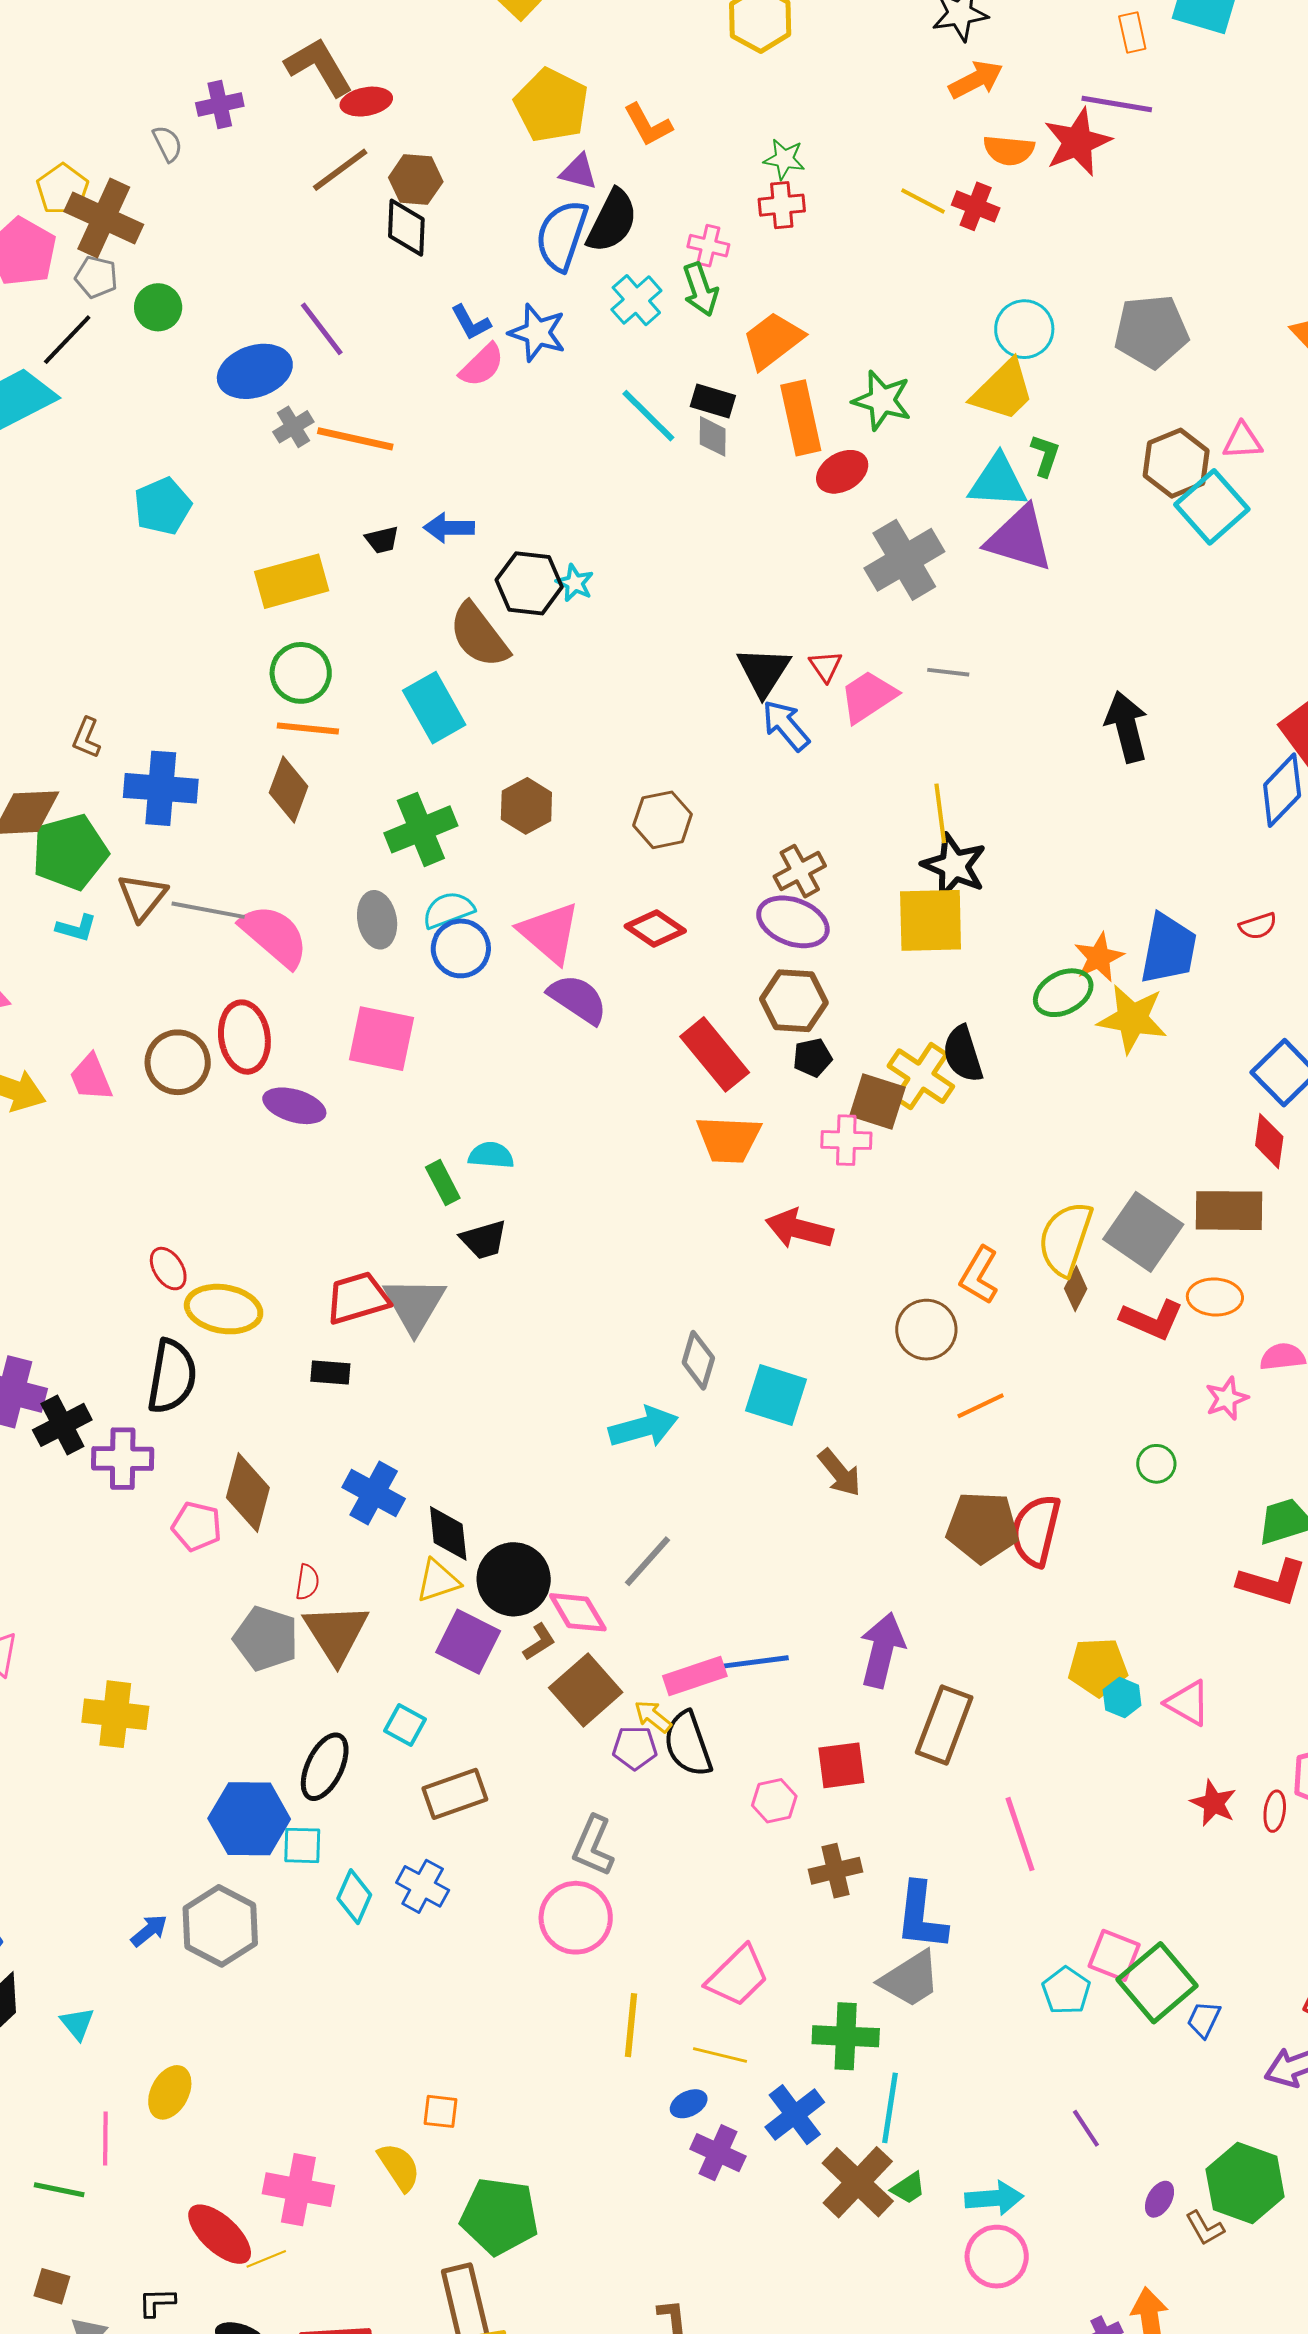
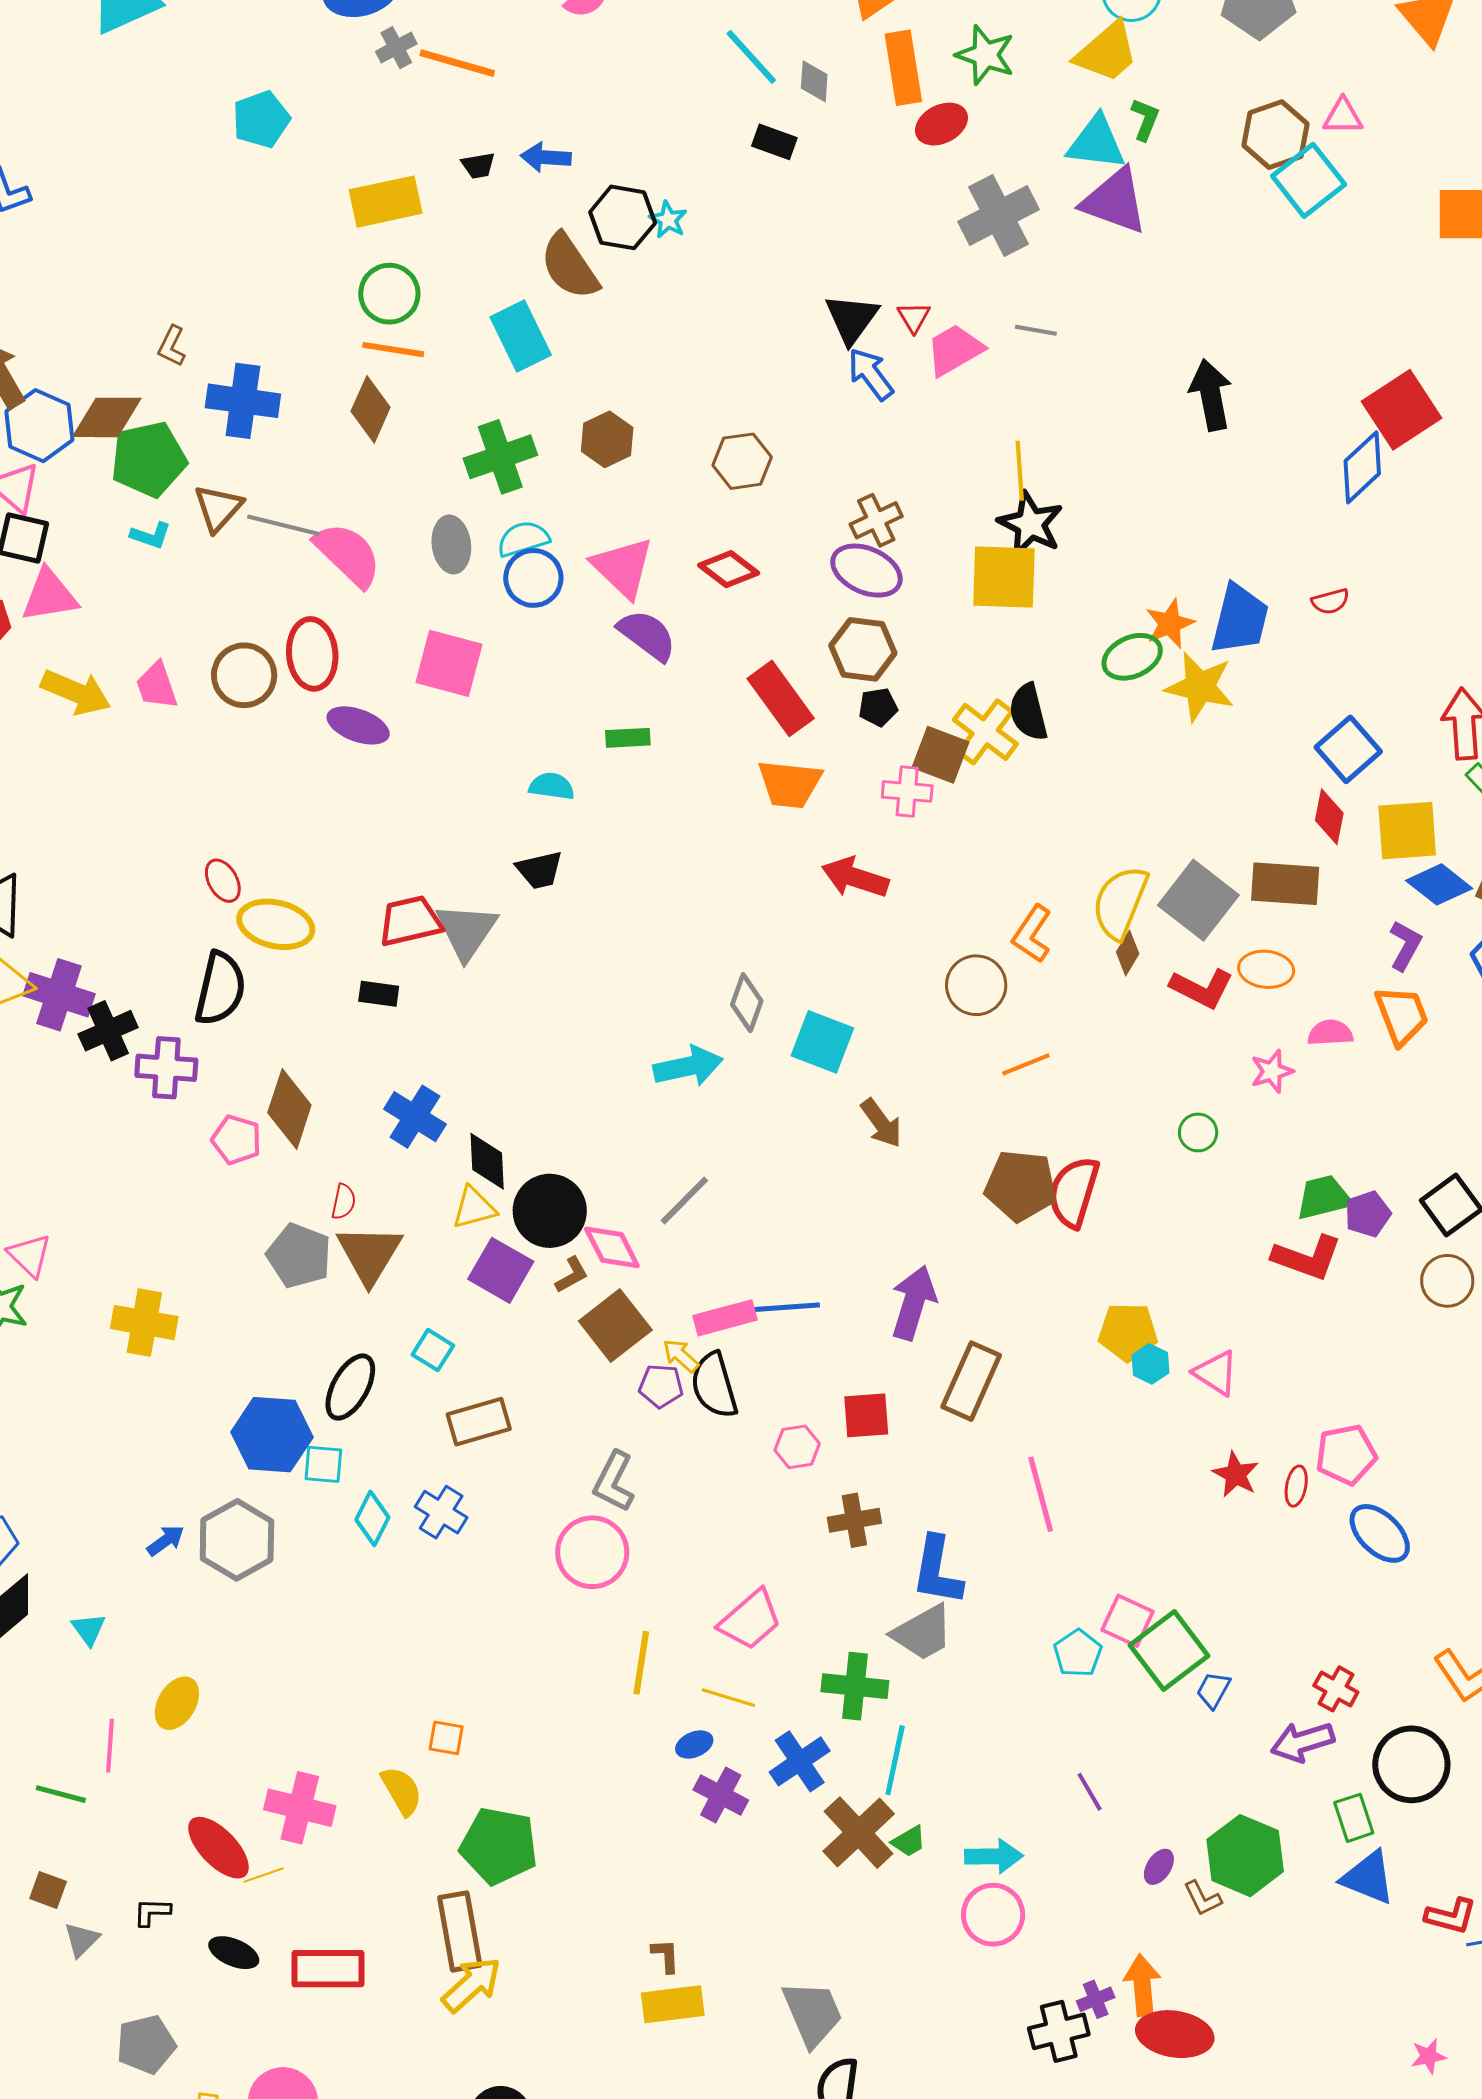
black rectangle: (713, 401) -> (774, 142), moved
green rectangle: (443, 1183) -> (628, 738), moved, turned -69

